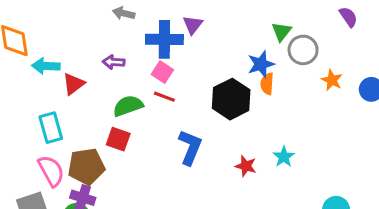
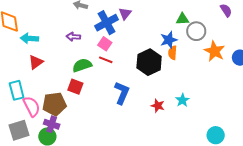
green triangle: (281, 32) -> (182, 19), turned 48
blue cross: (164, 39) -> (107, 23), turned -30
orange star: (332, 80) -> (214, 51), size x1.5
red triangle: (74, 84) -> (36, 62), moved
cyan rectangle: (51, 128) -> (17, 90), moved

